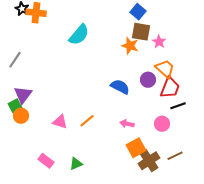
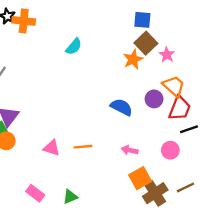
blue square: (138, 12) -> (142, 20), turned -35
brown square: (141, 32) -> (146, 43), turned 36
cyan semicircle: (79, 35) -> (74, 47), size x0.7
orange star: (130, 46) -> (133, 59), turned 30
orange line: (87, 121) -> (83, 147), turned 35

